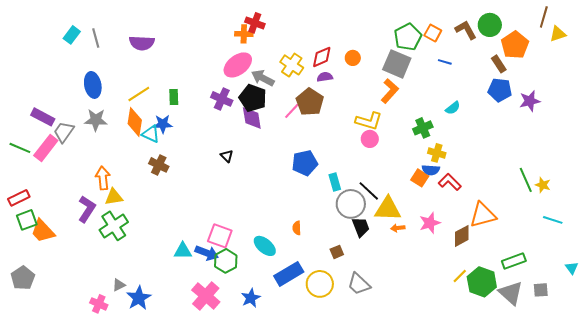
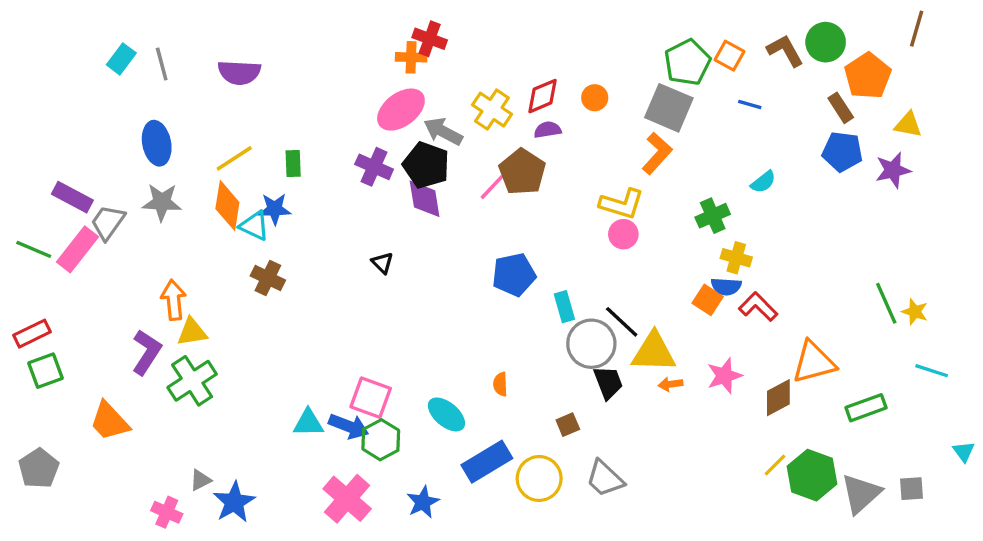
yellow triangle: (558, 34) -> (908, 125), moved, turned 30
orange trapezoid: (43, 231) -> (110, 421), moved
green rectangle: (514, 261) -> (866, 408), moved
gray triangle: (511, 293) -> (861, 494), turned 36

